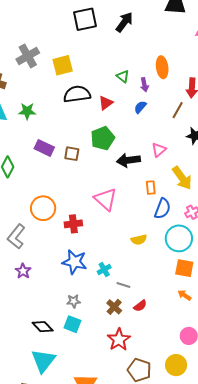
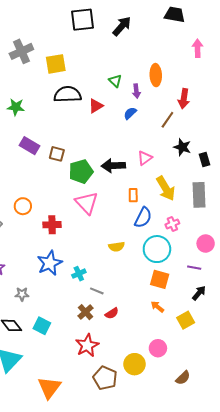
green pentagon: (103, 138) -> (81, 171), moved
orange circle: (43, 208) -> (23, 206), size x0.7
blue star: (74, 262) -> (50, 263), turned 30
gray star: (74, 301) -> (22, 294), moved
yellow circle: (176, 365) -> (135, 364), moved

